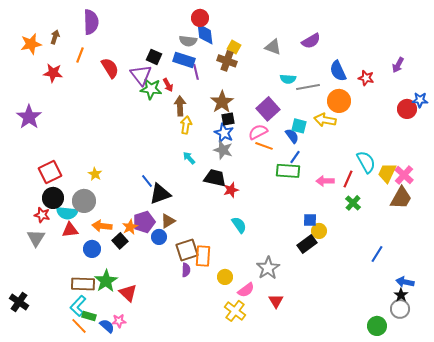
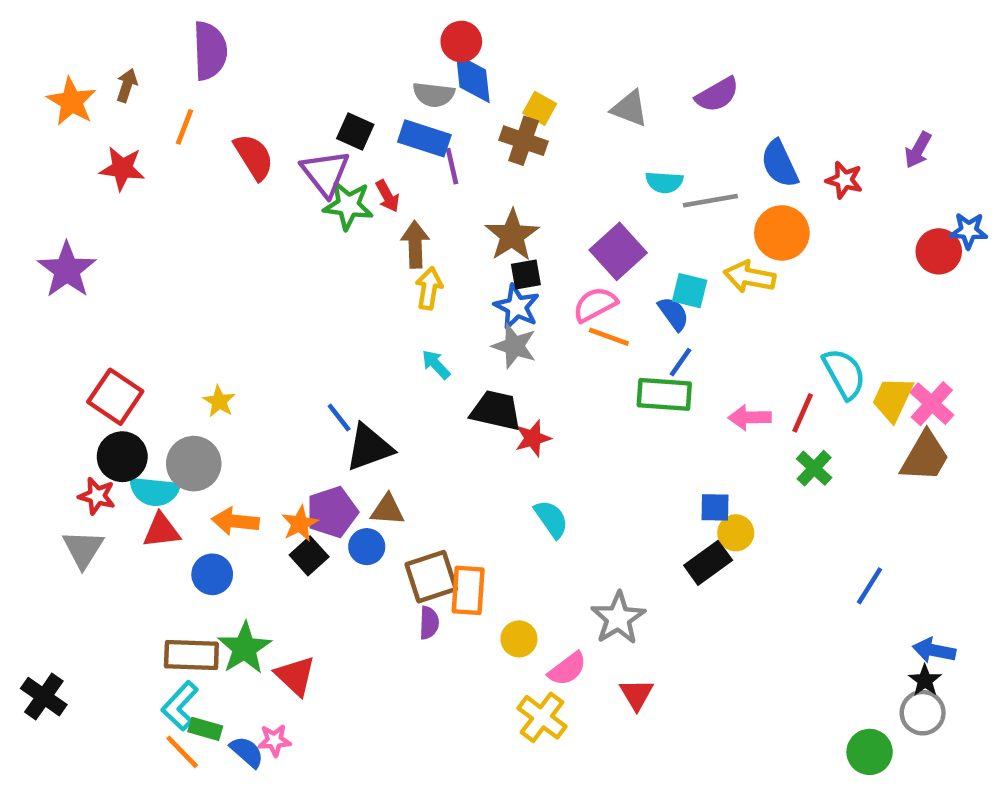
orange star: (31, 44) -> (71, 101), turned -30
red square: (50, 172) -> (115, 397), turned -30
brown triangle: (168, 221) -> (387, 510), turned 35
black square: (120, 241) -> (309, 556), moved

